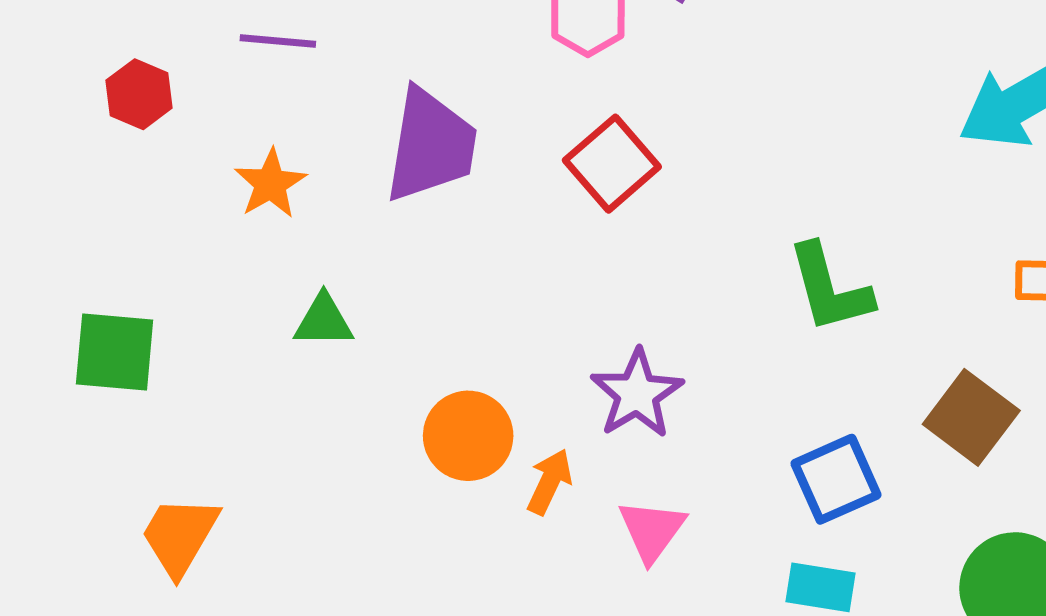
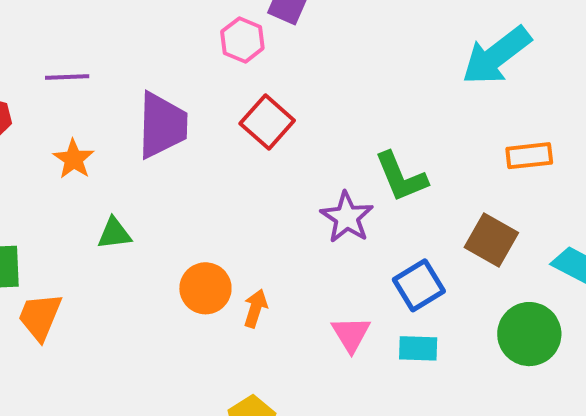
purple star: (637, 394) -> (347, 217), moved
pink triangle: (652, 530) -> (351, 334), moved
orange trapezoid: (180, 536) -> (40, 317), moved

